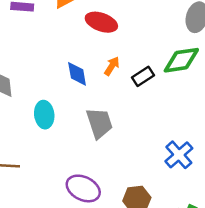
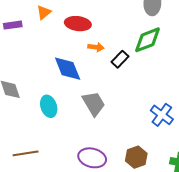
orange arrow: (112, 66) -> (96, 47), moved, turned 77
blue diamond: (77, 74) -> (68, 69), size x1.4

